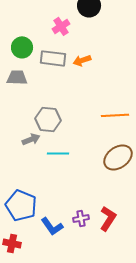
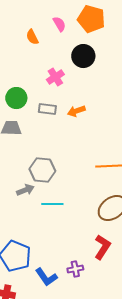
gray rectangle: (53, 58) -> (47, 109), size x0.7
red L-shape: (108, 218) -> (102, 247), moved

